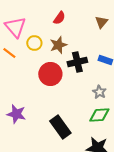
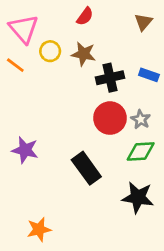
brown star: (58, 45) -> (84, 54), turned 30
red circle: (50, 74) -> (110, 118), moved

